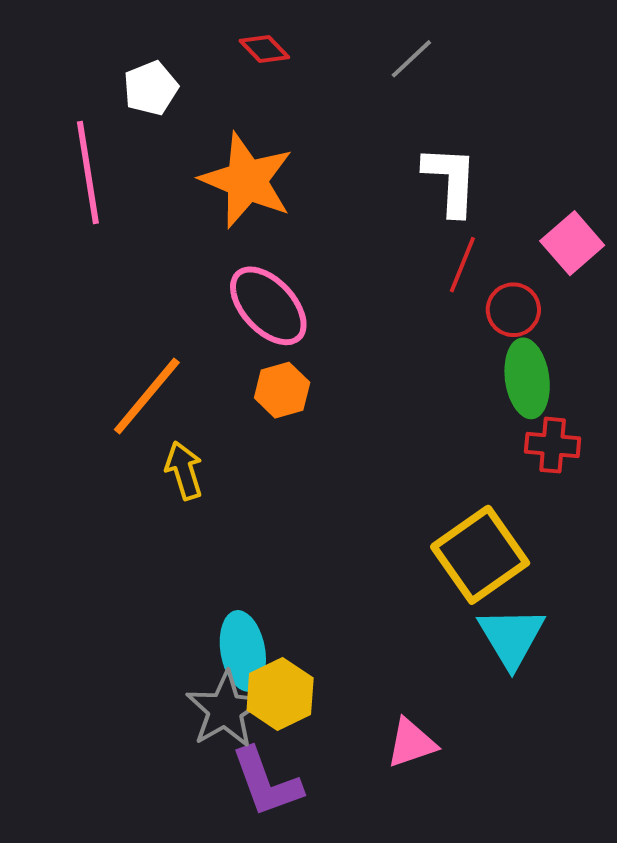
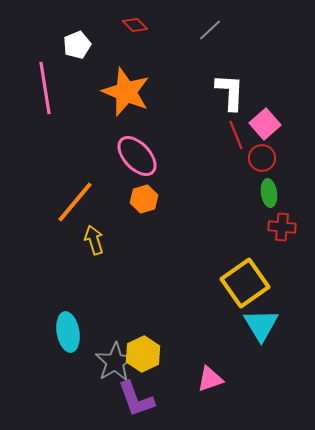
pink square: (572, 243) -> (265, 124), moved
red line: (462, 265) -> (236, 135), turned -44
green ellipse: (527, 378) -> (269, 193), size x0.7
cyan ellipse: (243, 651) -> (68, 332), moved

